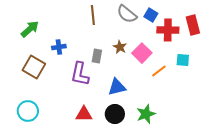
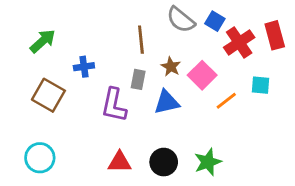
brown line: (93, 15) -> (141, 40), moved
red cross: (168, 30) -> (239, 42), turned -35
blue triangle: (117, 87) -> (167, 102), moved

